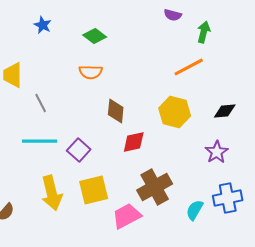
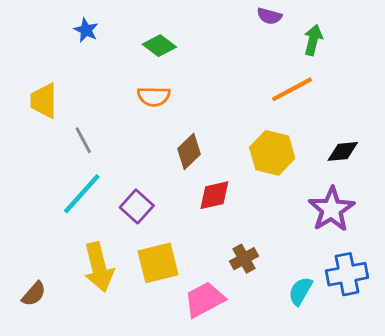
brown diamond: (116, 111) -> (189, 151), turned 40
cyan line: (40, 141) -> (82, 194), turned -48
purple star: (217, 152) -> (331, 209), size x1.4
brown cross: (155, 187) -> (244, 259), size x0.6

